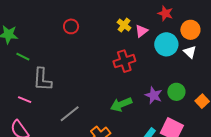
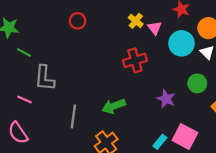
pink triangle: (141, 31) -> (155, 28), turned -32
green circle: (176, 92) -> (197, 83), moved
green arrow: (121, 104) -> (114, 106), moved
gray line: (70, 114) -> (73, 116), turned -45

